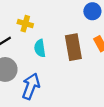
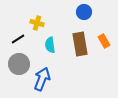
blue circle: (92, 11) -> (84, 12), moved

